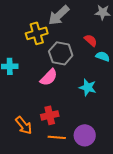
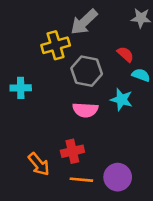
pink semicircle: (49, 77) -> (85, 110), moved, turned 48
cyan star: (88, 87) -> (122, 100), moved

